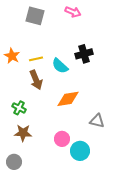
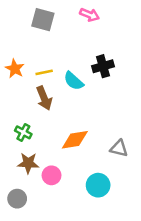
orange diamond: (68, 99) -> (75, 140), moved
pink circle: (62, 139) -> (51, 175), moved

